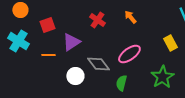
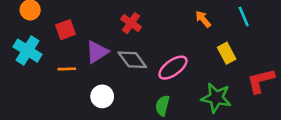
orange arrow: (130, 17) -> (203, 19), moved
gray diamond: (98, 64) -> (132, 60), moved
green star: (162, 77) -> (216, 98), turned -30

